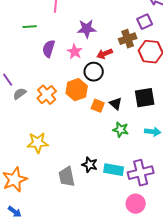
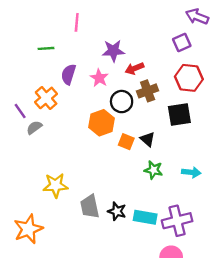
brown cross: (128, 39) -> (148, 91), moved
red arrow: (105, 54) -> (135, 68), moved
orange cross: (47, 95) -> (46, 98), moved
black square: (145, 98) -> (179, 115), moved
gray trapezoid: (67, 177) -> (90, 207), moved

